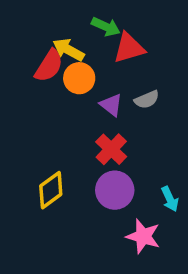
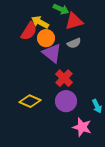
gray semicircle: (147, 100) -> (74, 43), moved
purple triangle: (111, 105) -> (52, 53), moved, size x1.5
yellow diamond: (51, 190) -> (30, 101), turned 60

